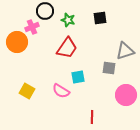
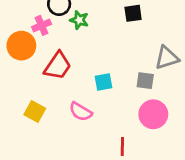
green star: (68, 20) -> (79, 20), moved
red trapezoid: (67, 48) -> (58, 66), moved
cyan square: (78, 77) -> (103, 82), moved
pink circle: (126, 95) -> (153, 114), moved

